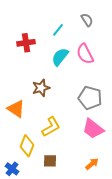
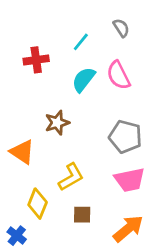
pink trapezoid: (93, 129) -> (130, 180), turned -50
brown square: (50, 161) -> (82, 215), moved
orange arrow: (92, 164) -> (128, 229), size x1.6

